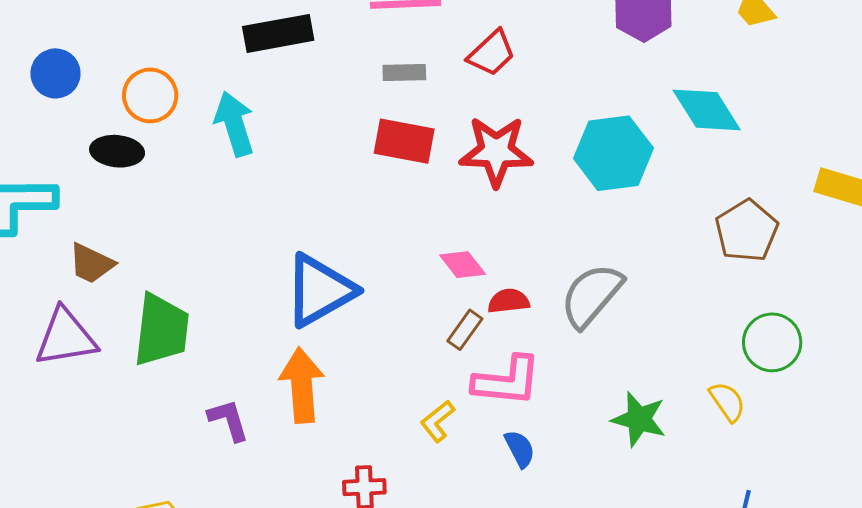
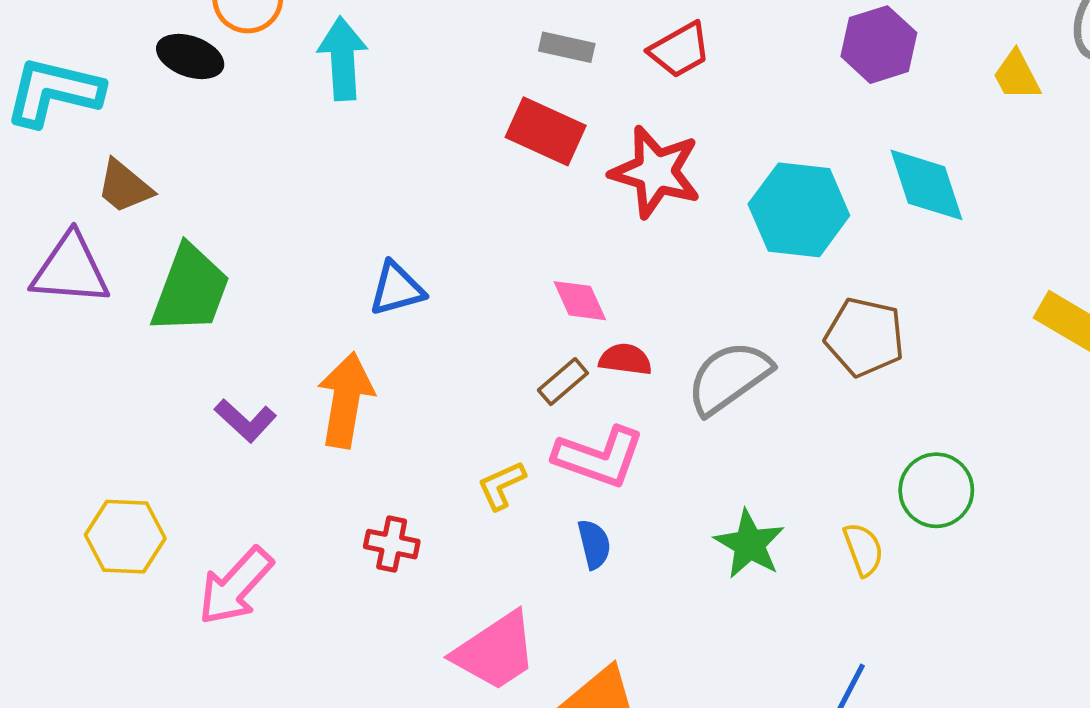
brown pentagon: (747, 231) -> (865, 337), moved, turned 30
blue triangle: (320, 290) -> (397, 289), size x0.6
purple L-shape: (229, 420) -> (245, 420), turned 135

